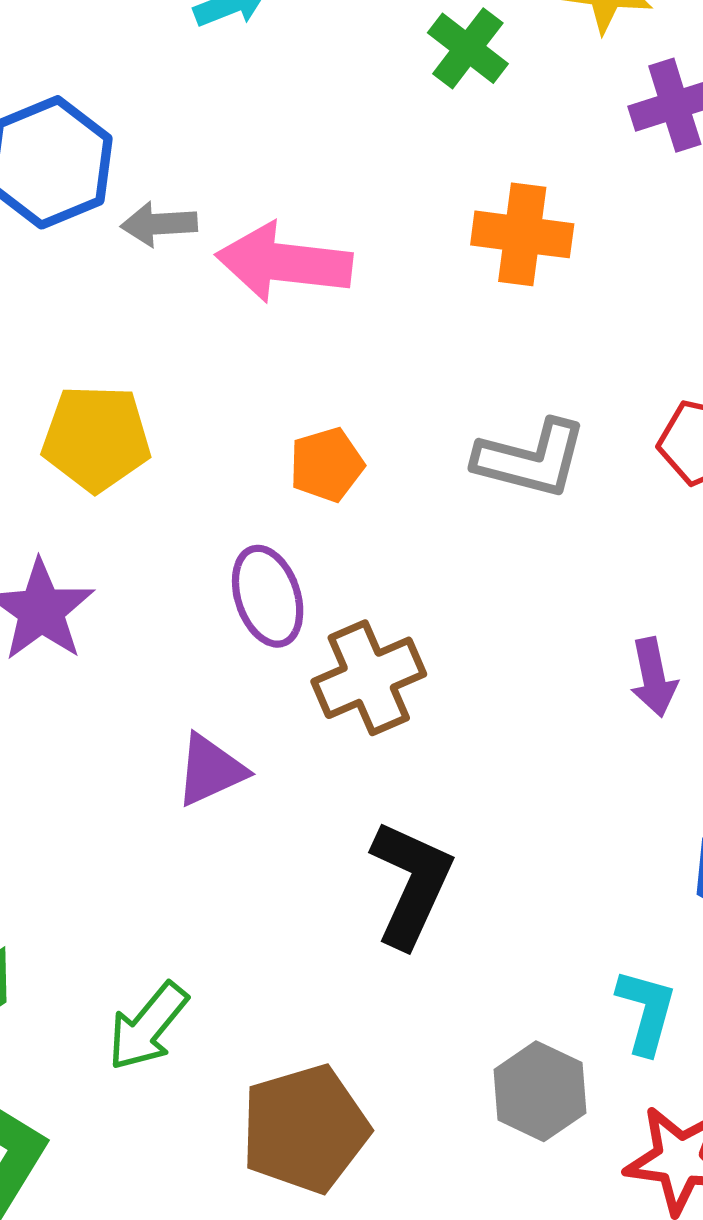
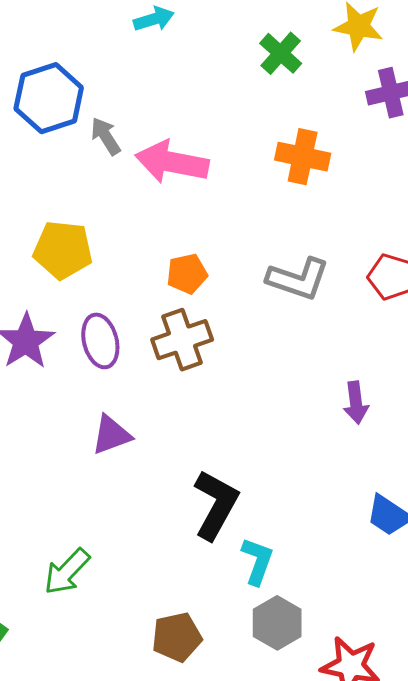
gray arrow: (159, 224) -> (106, 136), turned 57
purple ellipse: (268, 596) -> (100, 341), moved
brown cross: (369, 678) -> (182, 340), moved
cyan L-shape: (646, 1011) -> (257, 561), moved
brown pentagon: (305, 1129) -> (177, 637), moved, size x0.7

